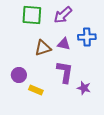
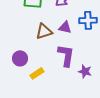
yellow rectangle: (36, 90) -> (37, 73), turned -56

